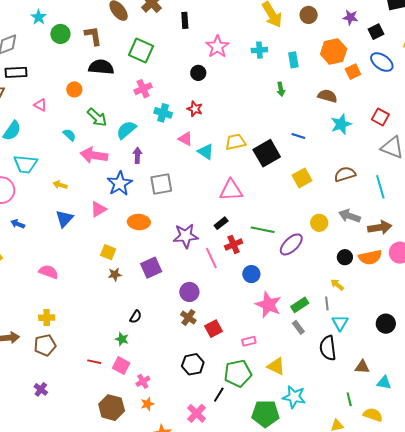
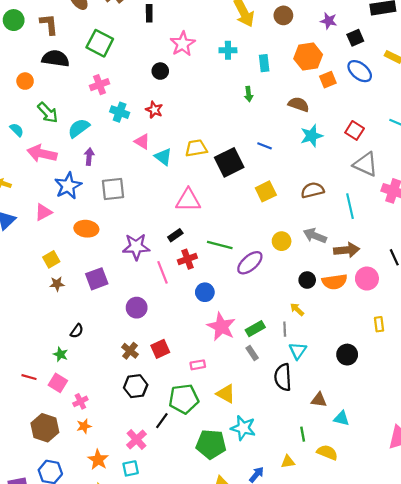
yellow square: (108, 252) -> (51, 259), turned 35
brown cross: (188, 317) -> (130, 351), moved

